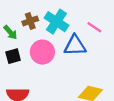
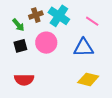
blue triangle: (75, 45) -> (84, 48), moved

